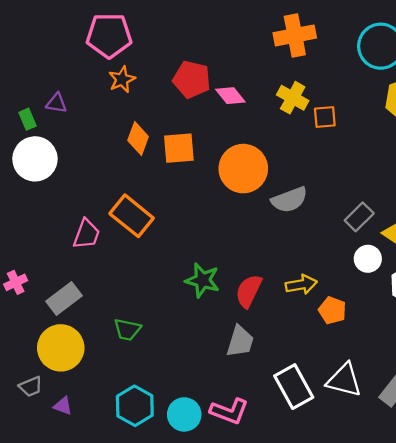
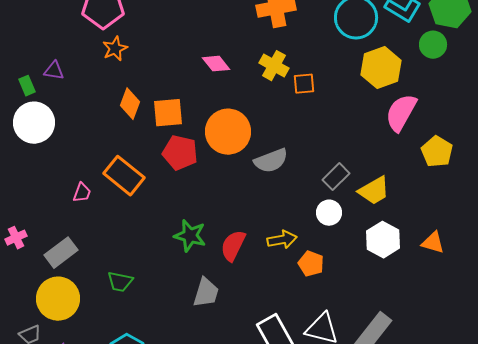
red pentagon: (192, 79) -> (180, 153), moved
pink trapezoid: (87, 234) -> (82, 193), size x0.7
white circle: (368, 259) -> (329, 213), moved
gray trapezoid: (240, 341) -> (206, 293), moved

